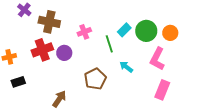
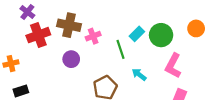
brown cross: (49, 22) -> (69, 25), moved
orange circle: (170, 33) -> (196, 28), moved
red cross: (42, 50) -> (38, 35), moved

